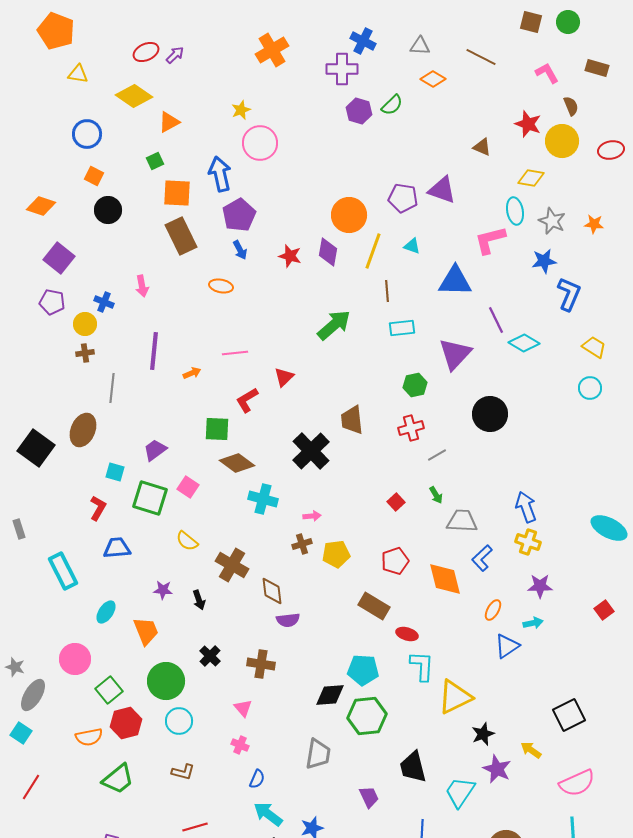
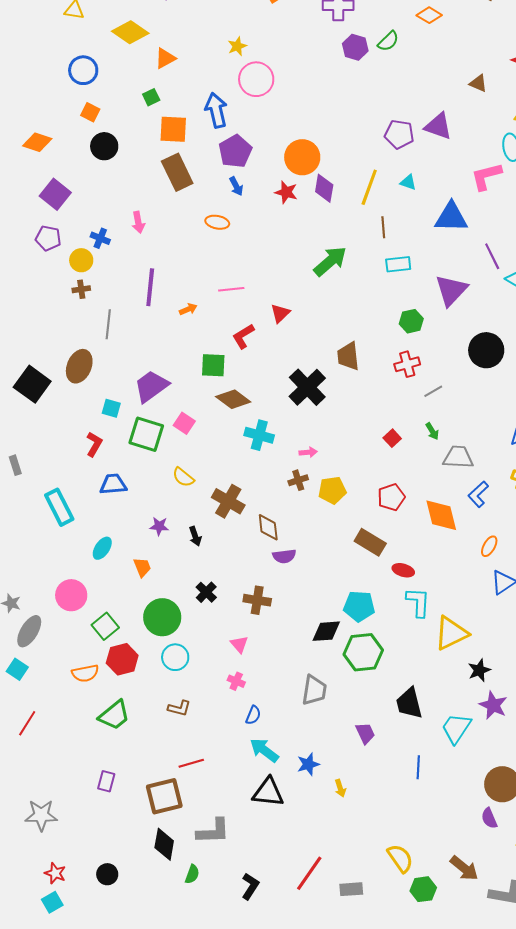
orange circle: (349, 215) -> (302, 157), moved
purple trapezoid: (155, 450) -> (151, 386), size x1.5
orange trapezoid: (146, 631) -> (142, 567), size x0.7

